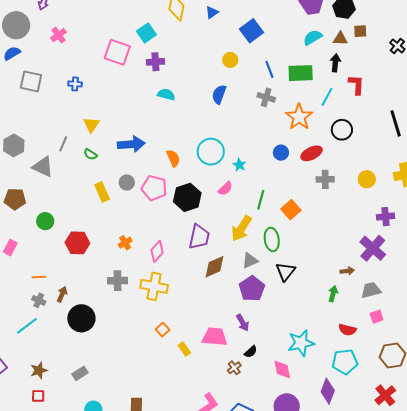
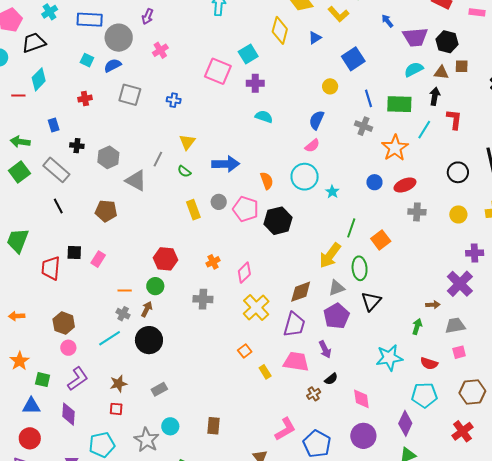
black circle: (342, 130) -> (458, 172), moved
pink semicircle: (225, 189) -> (312, 146), moved
green circle: (45, 221) -> (155, 286), moved
purple trapezoid: (199, 237) -> (294, 325), moved
yellow cross: (154, 286) -> (256, 308), moved, turned 32
black circle: (81, 318) -> (149, 340), moved
cyan star: (301, 343) -> (389, 358), moved

